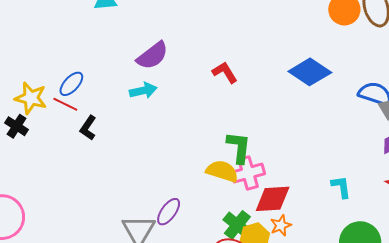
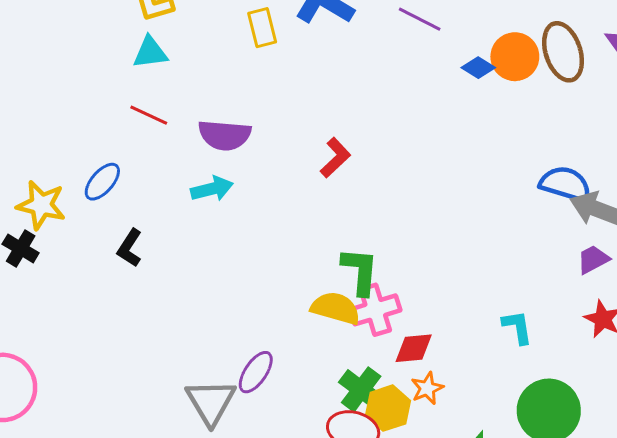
purple semicircle: (152, 56) -> (225, 135), turned 44
red L-shape: (225, 72) -> (335, 158), turned 80
blue diamond: (310, 72) -> (478, 68), moved, size x0.5
red line: (65, 104) -> (149, 115), moved
red diamond: (273, 199) -> (414, 348), size x0.7

